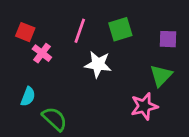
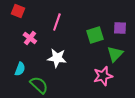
green square: (120, 29) -> (95, 35), moved
red square: (25, 32) -> (18, 11), moved
white star: (98, 64) -> (57, 58), moved

